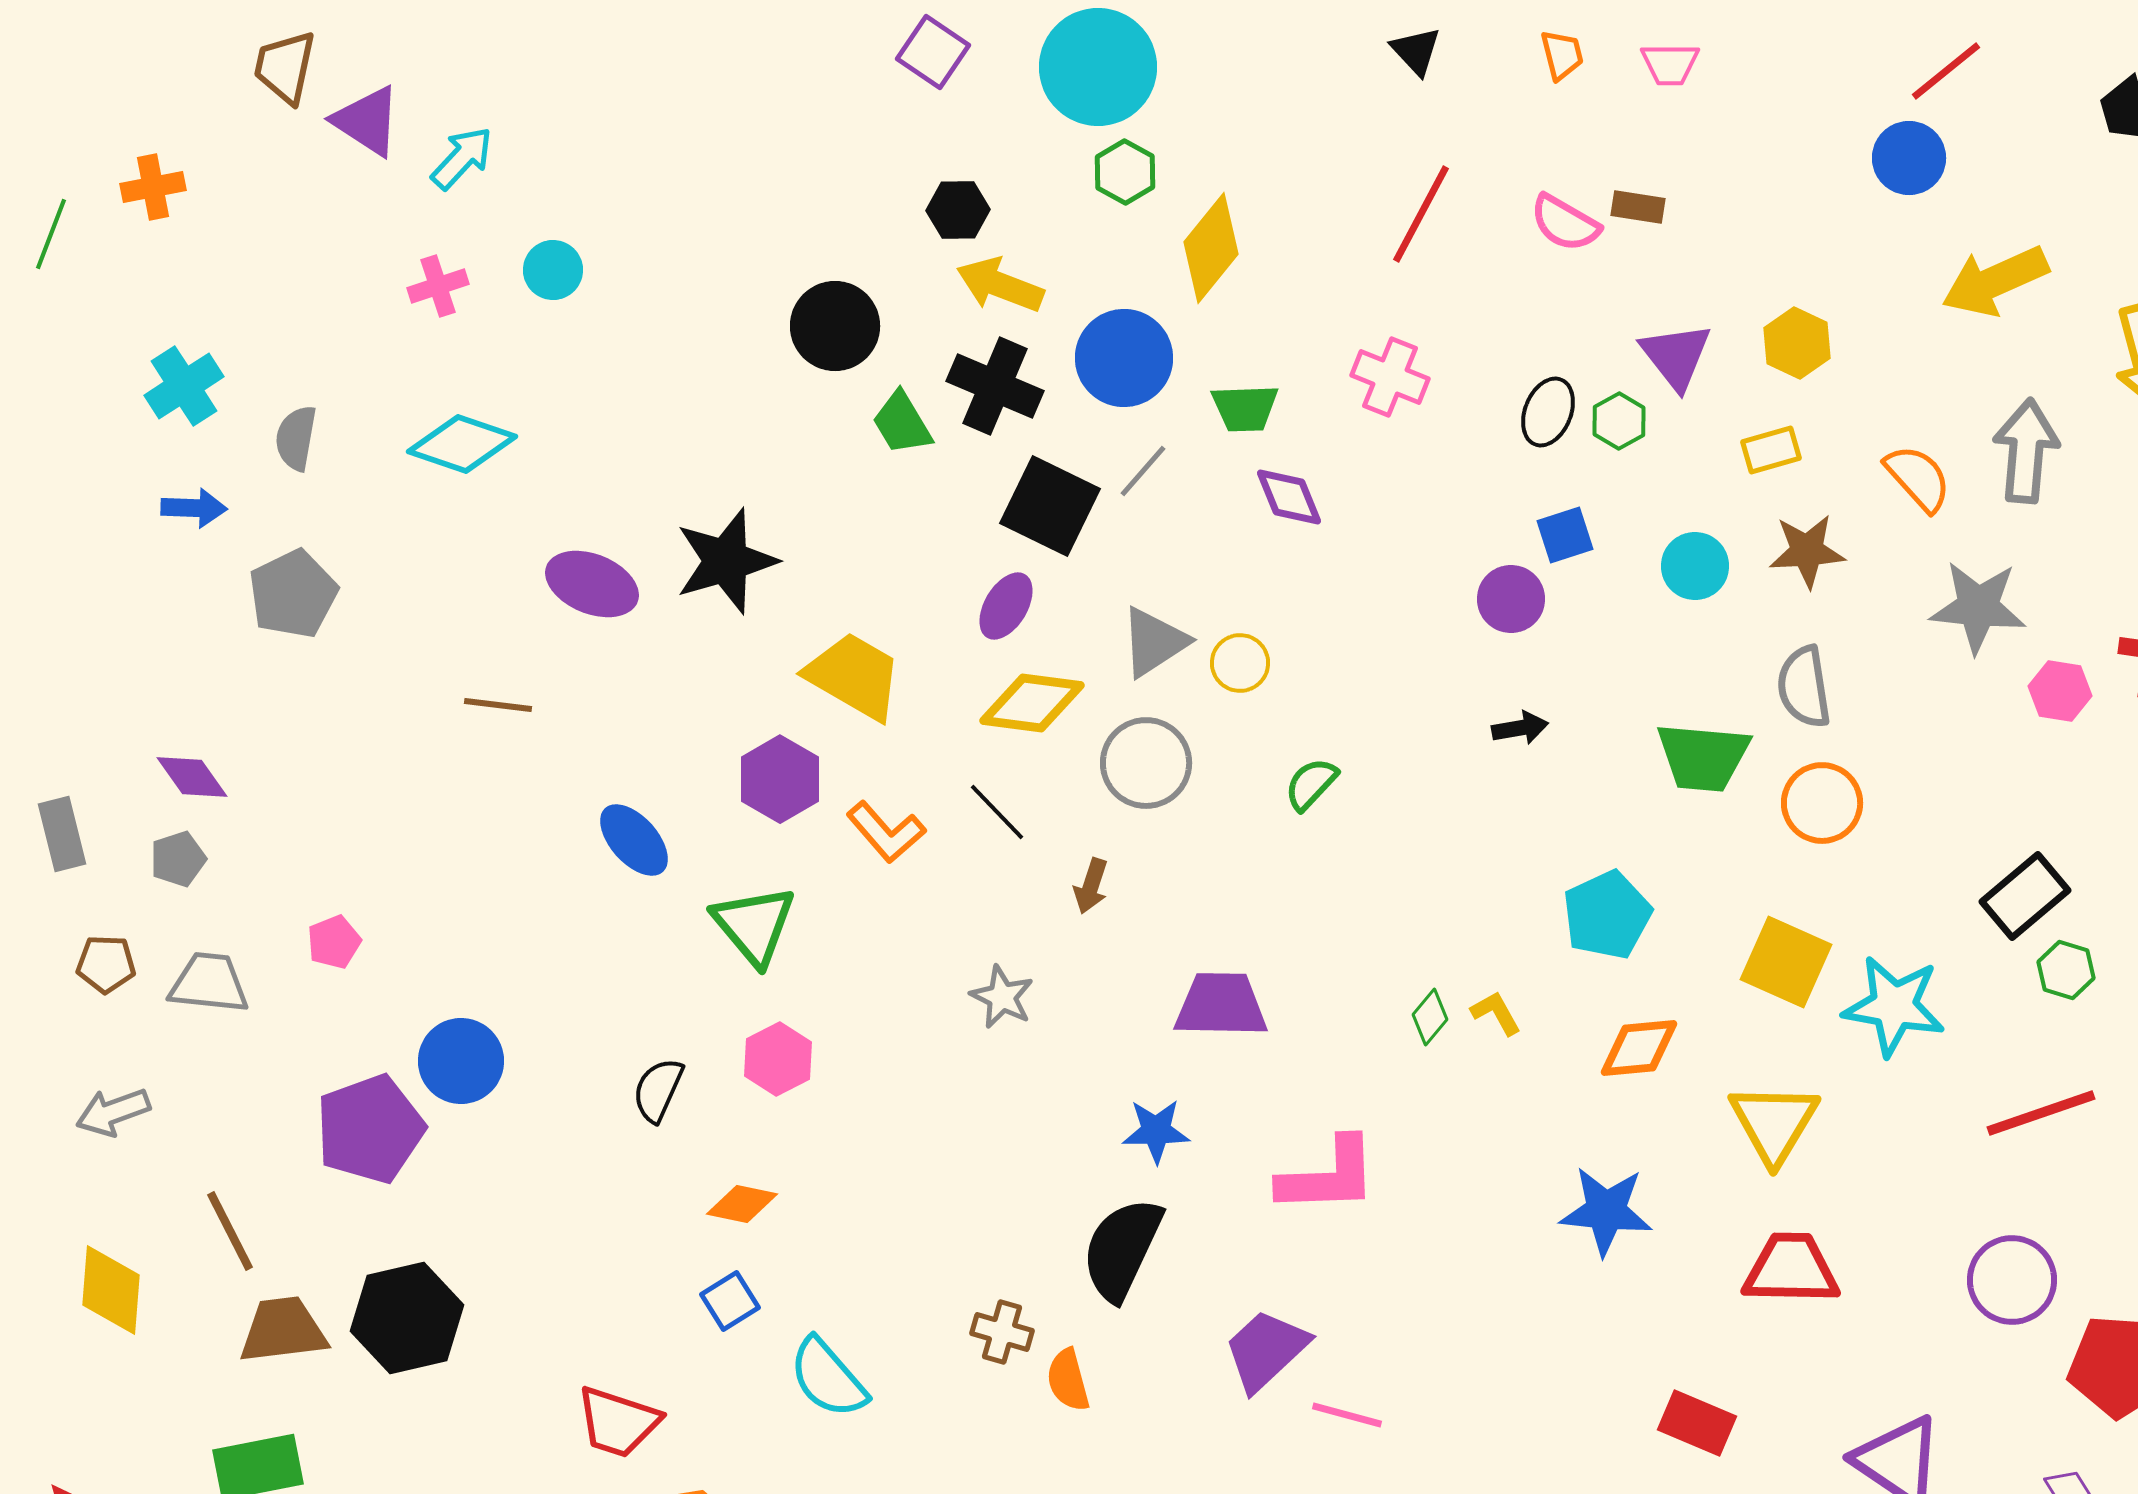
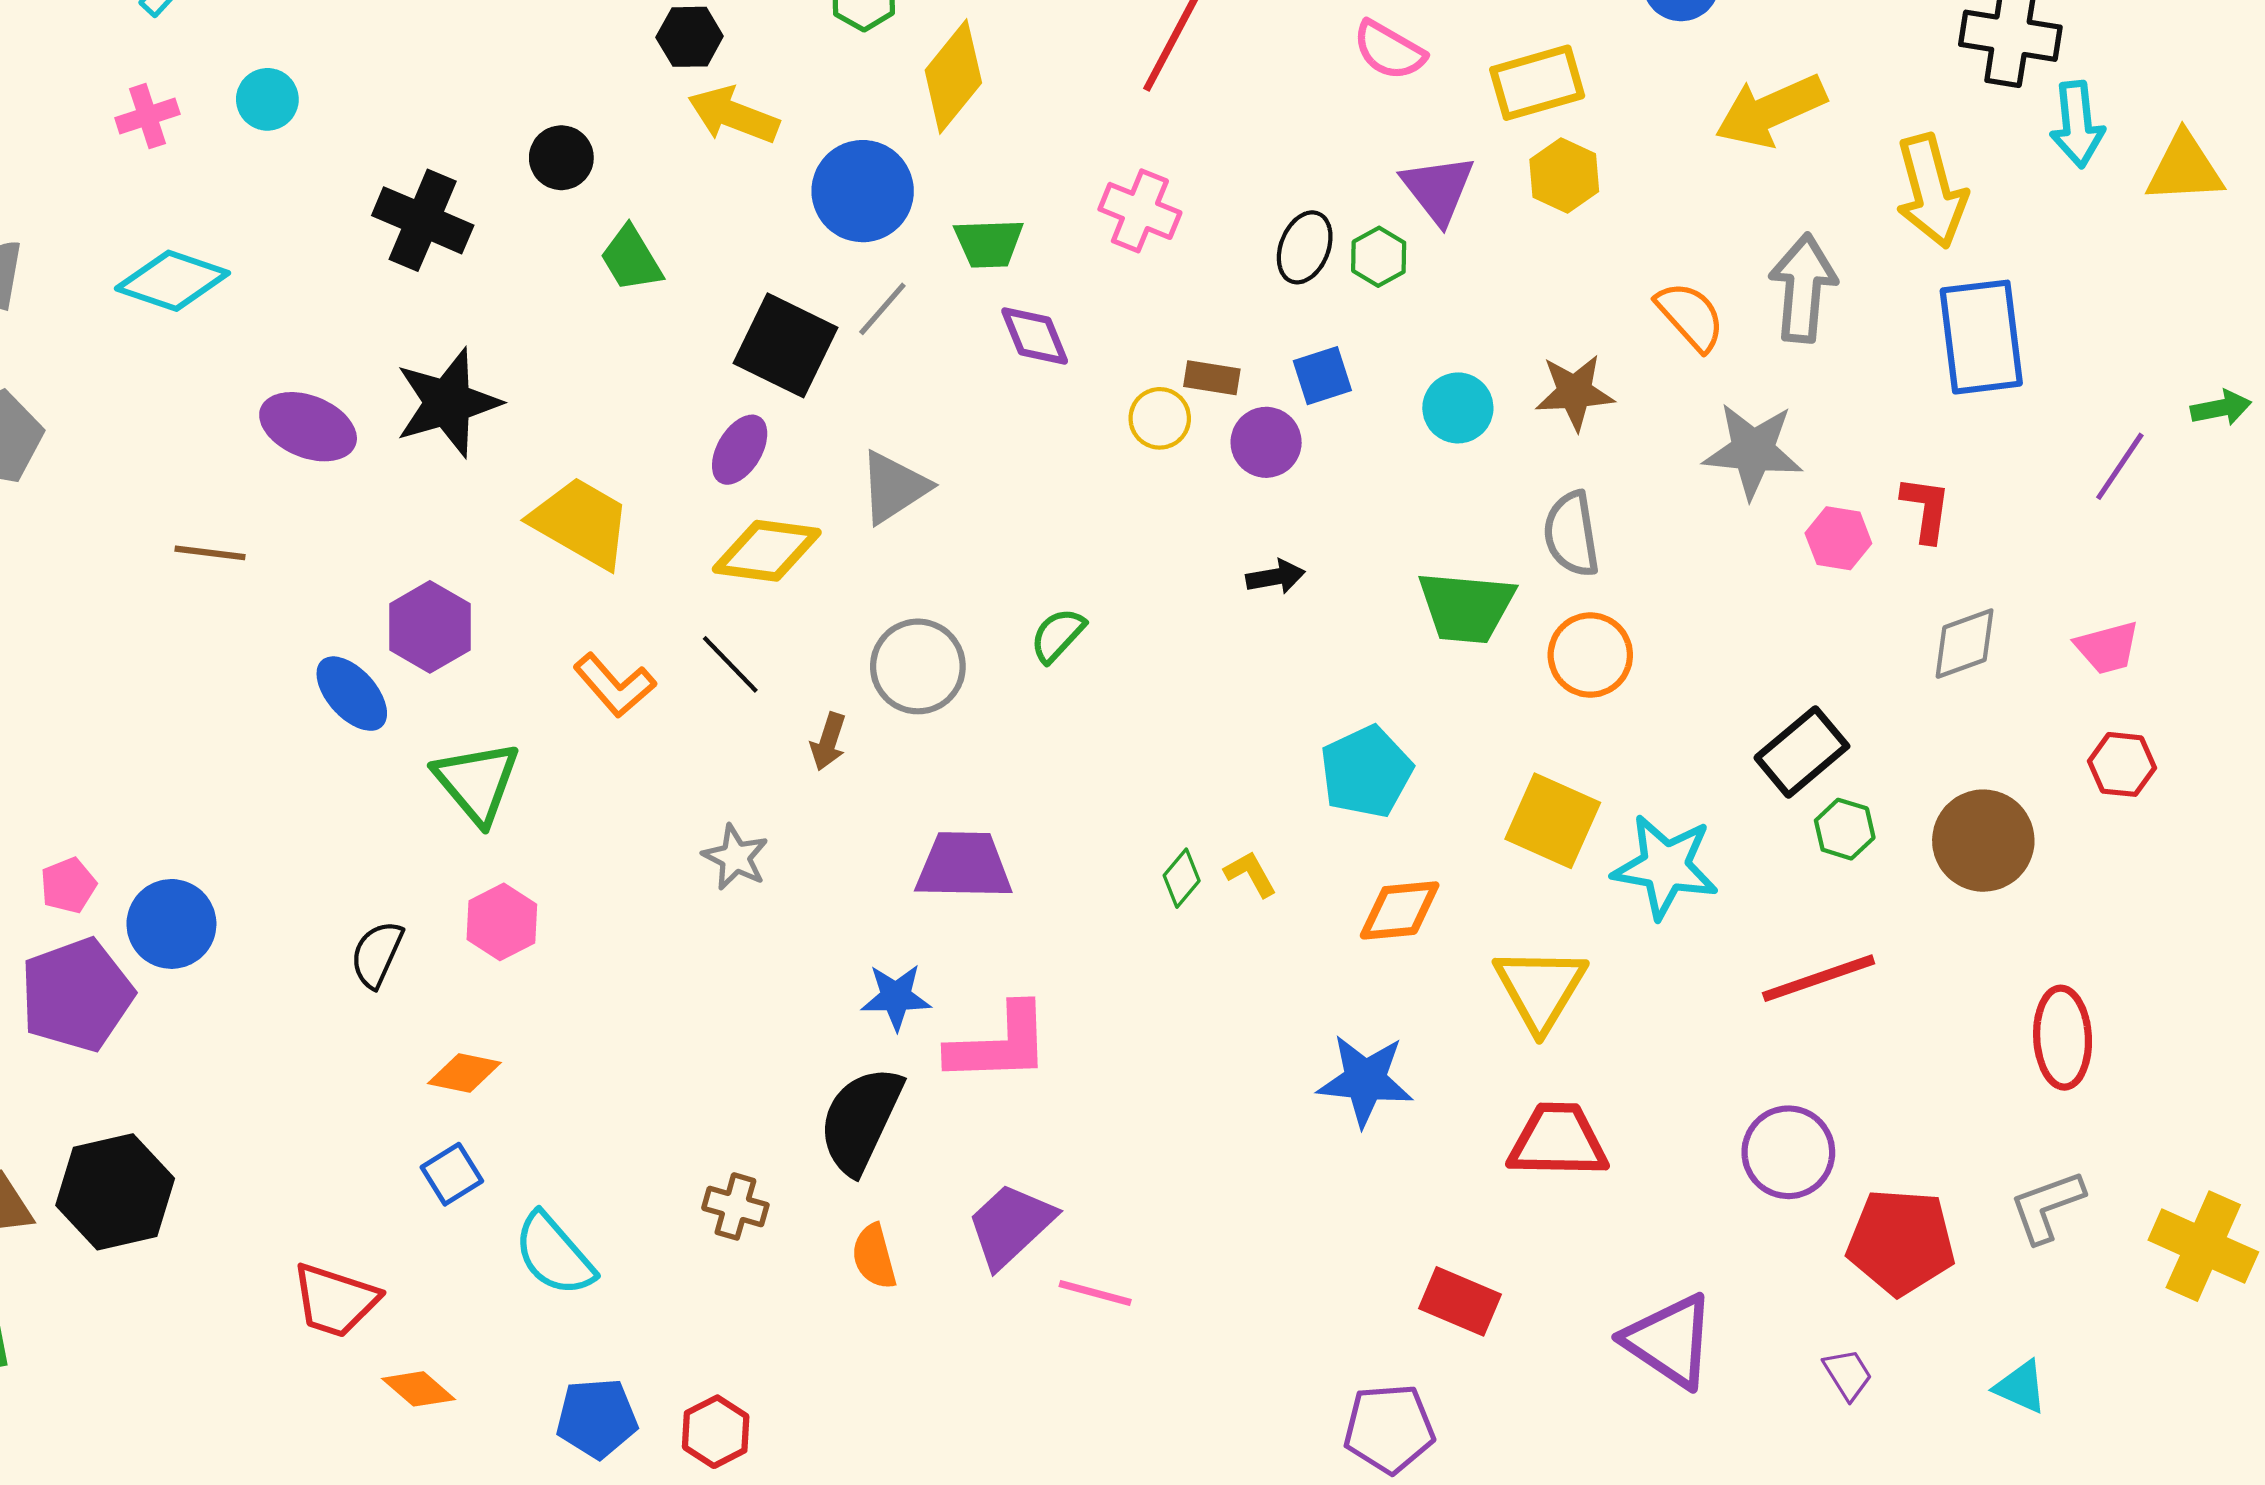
brown rectangle: (1638, 207) -> (1212, 378), moved
pink semicircle: (1565, 223) -> (1389, 50), moved
black circle: (835, 326) -> (561, 158), size x0.7
black cross: (995, 386) -> (423, 220), moved
yellow rectangle: (1771, 450) -> (1537, 83), moved, size x1.5
yellow circle: (1240, 663) -> (1160, 418), moved
gray circle: (1146, 763) -> (918, 666), moved
purple hexagon: (780, 779) -> (430, 627), moved
pink pentagon: (334, 942) -> (68, 885), moved
pink L-shape: (1328, 1176) -> (999, 1044), moved
orange semicircle: (1068, 1380) -> (874, 1257), moved

